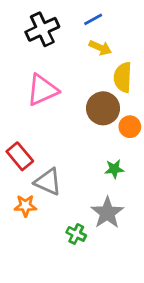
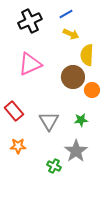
gray triangle: (48, 182) -> (49, 121), moved, turned 35

